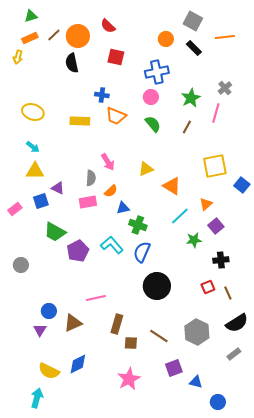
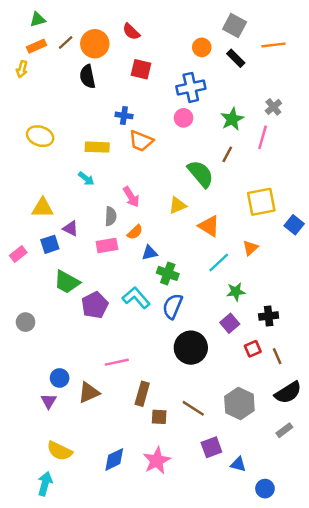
green semicircle: (153, 124) -> (201, 174), moved, size x1.4
cyan arrow: (33, 147) -> (86, 179), moved
purple square: (216, 226) -> (230, 323), moved
blue diamond: (78, 364) -> (114, 459), moved

